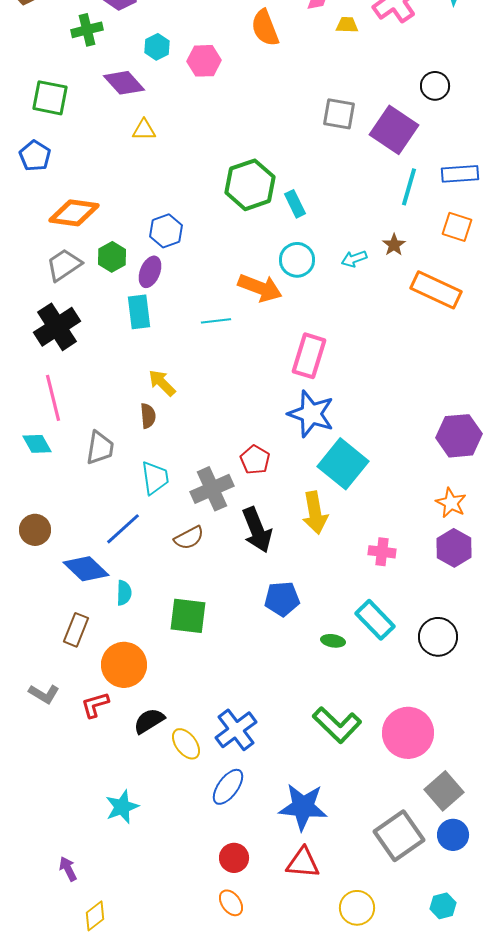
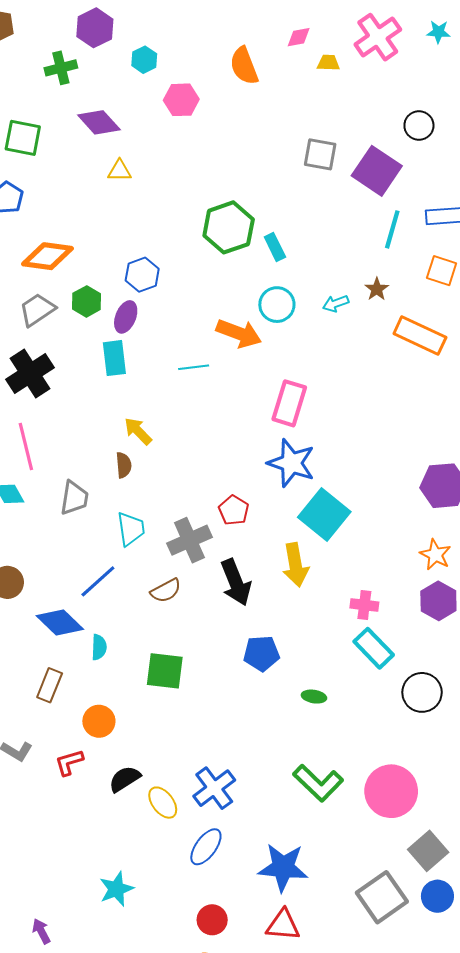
cyan hexagon: (157, 47) -> (144, 60), moved
cyan rectangle: (375, 620) -> (374, 648), moved
orange circle: (124, 665) -> (99, 721), size x0.7
cyan star: (122, 807) -> (116, 889), moved

